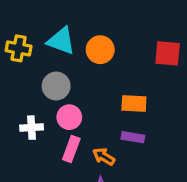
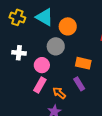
gray circle: (56, 86) -> (56, 46), moved
white cross: (32, 128) -> (19, 53), moved
purple rectangle: (133, 137) -> (79, 84), turned 40

